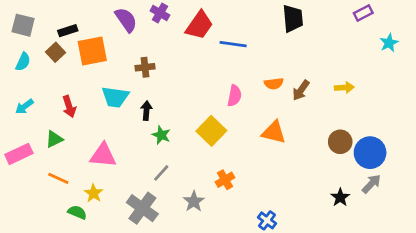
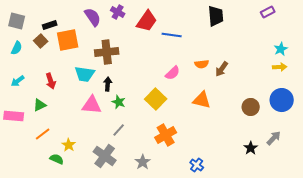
cyan star: (389, 43) -> (281, 49), moved
brown cross: (145, 67) -> (107, 52), size x1.6
yellow arrow: (344, 88) -> (280, 67), moved
pink semicircle: (234, 96) -> (173, 73), turned 35
blue circle: (370, 153) -> (282, 100), moved
pink rectangle: (19, 154) -> (14, 116), turned 30
pink triangle: (103, 155) -> (92, 105), moved
orange line: (58, 178) -> (43, 134), turned -63
orange cross: (225, 180) -> (166, 135), size x1.5
gray star: (194, 201) -> (143, 162), moved

